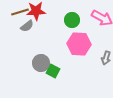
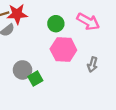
green square: (53, 71) -> (35, 79), turned 32

